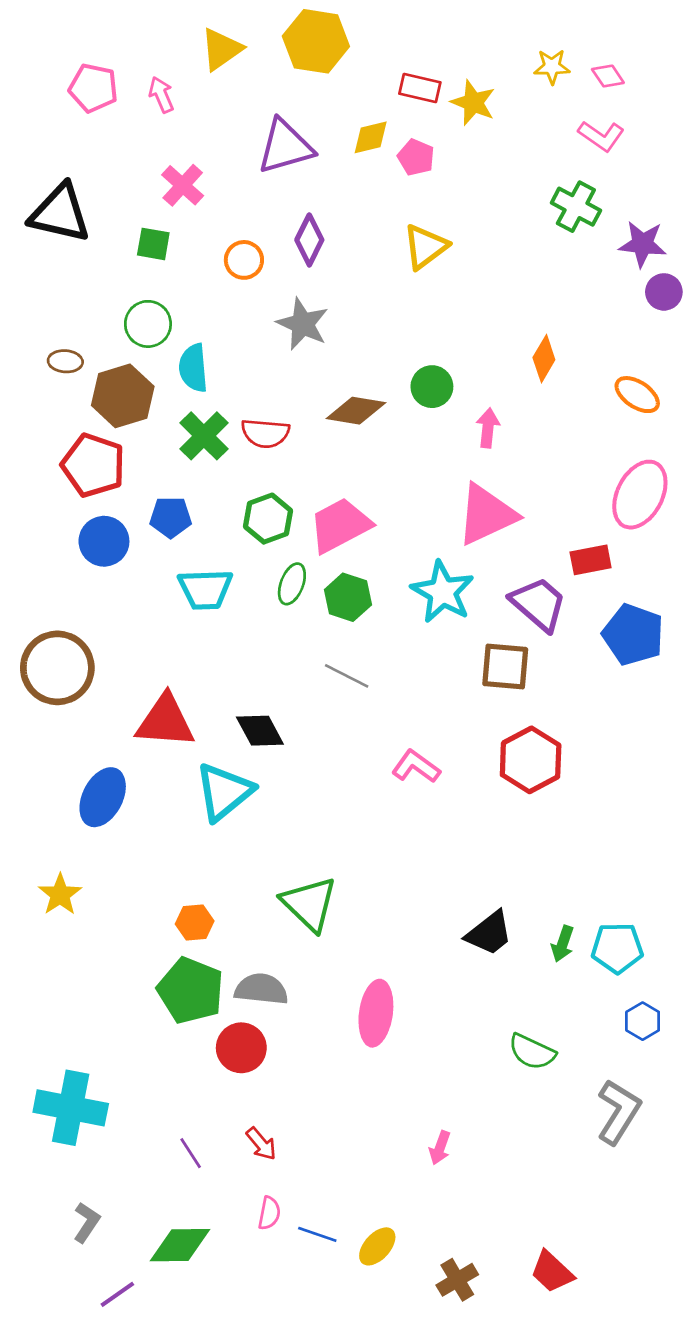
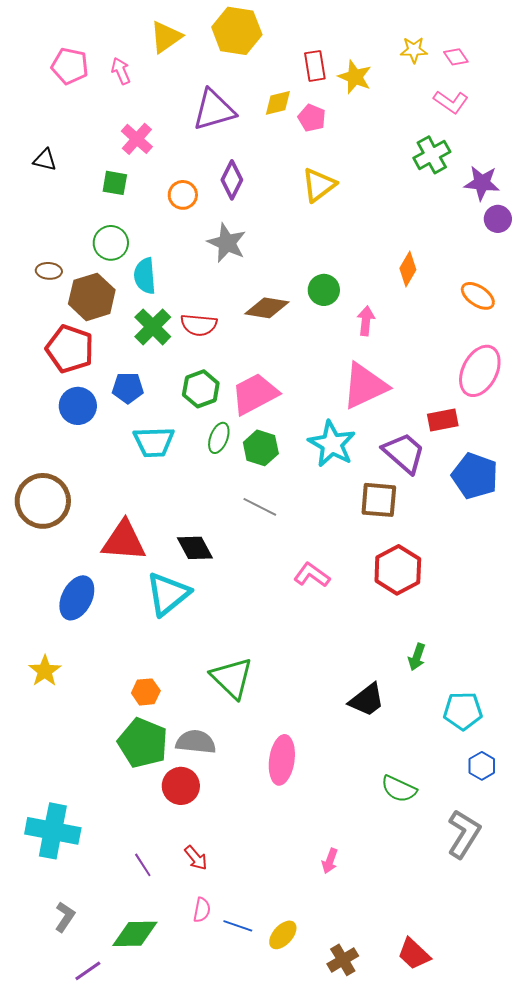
red rectangle: (420, 88) -> (315, 66), turned 68
green cross: (576, 207) -> (432, 155), turned 33
black triangle: (60, 213) -> (45, 160), size x0.5
green arrow: (563, 944) -> (417, 657), moved

